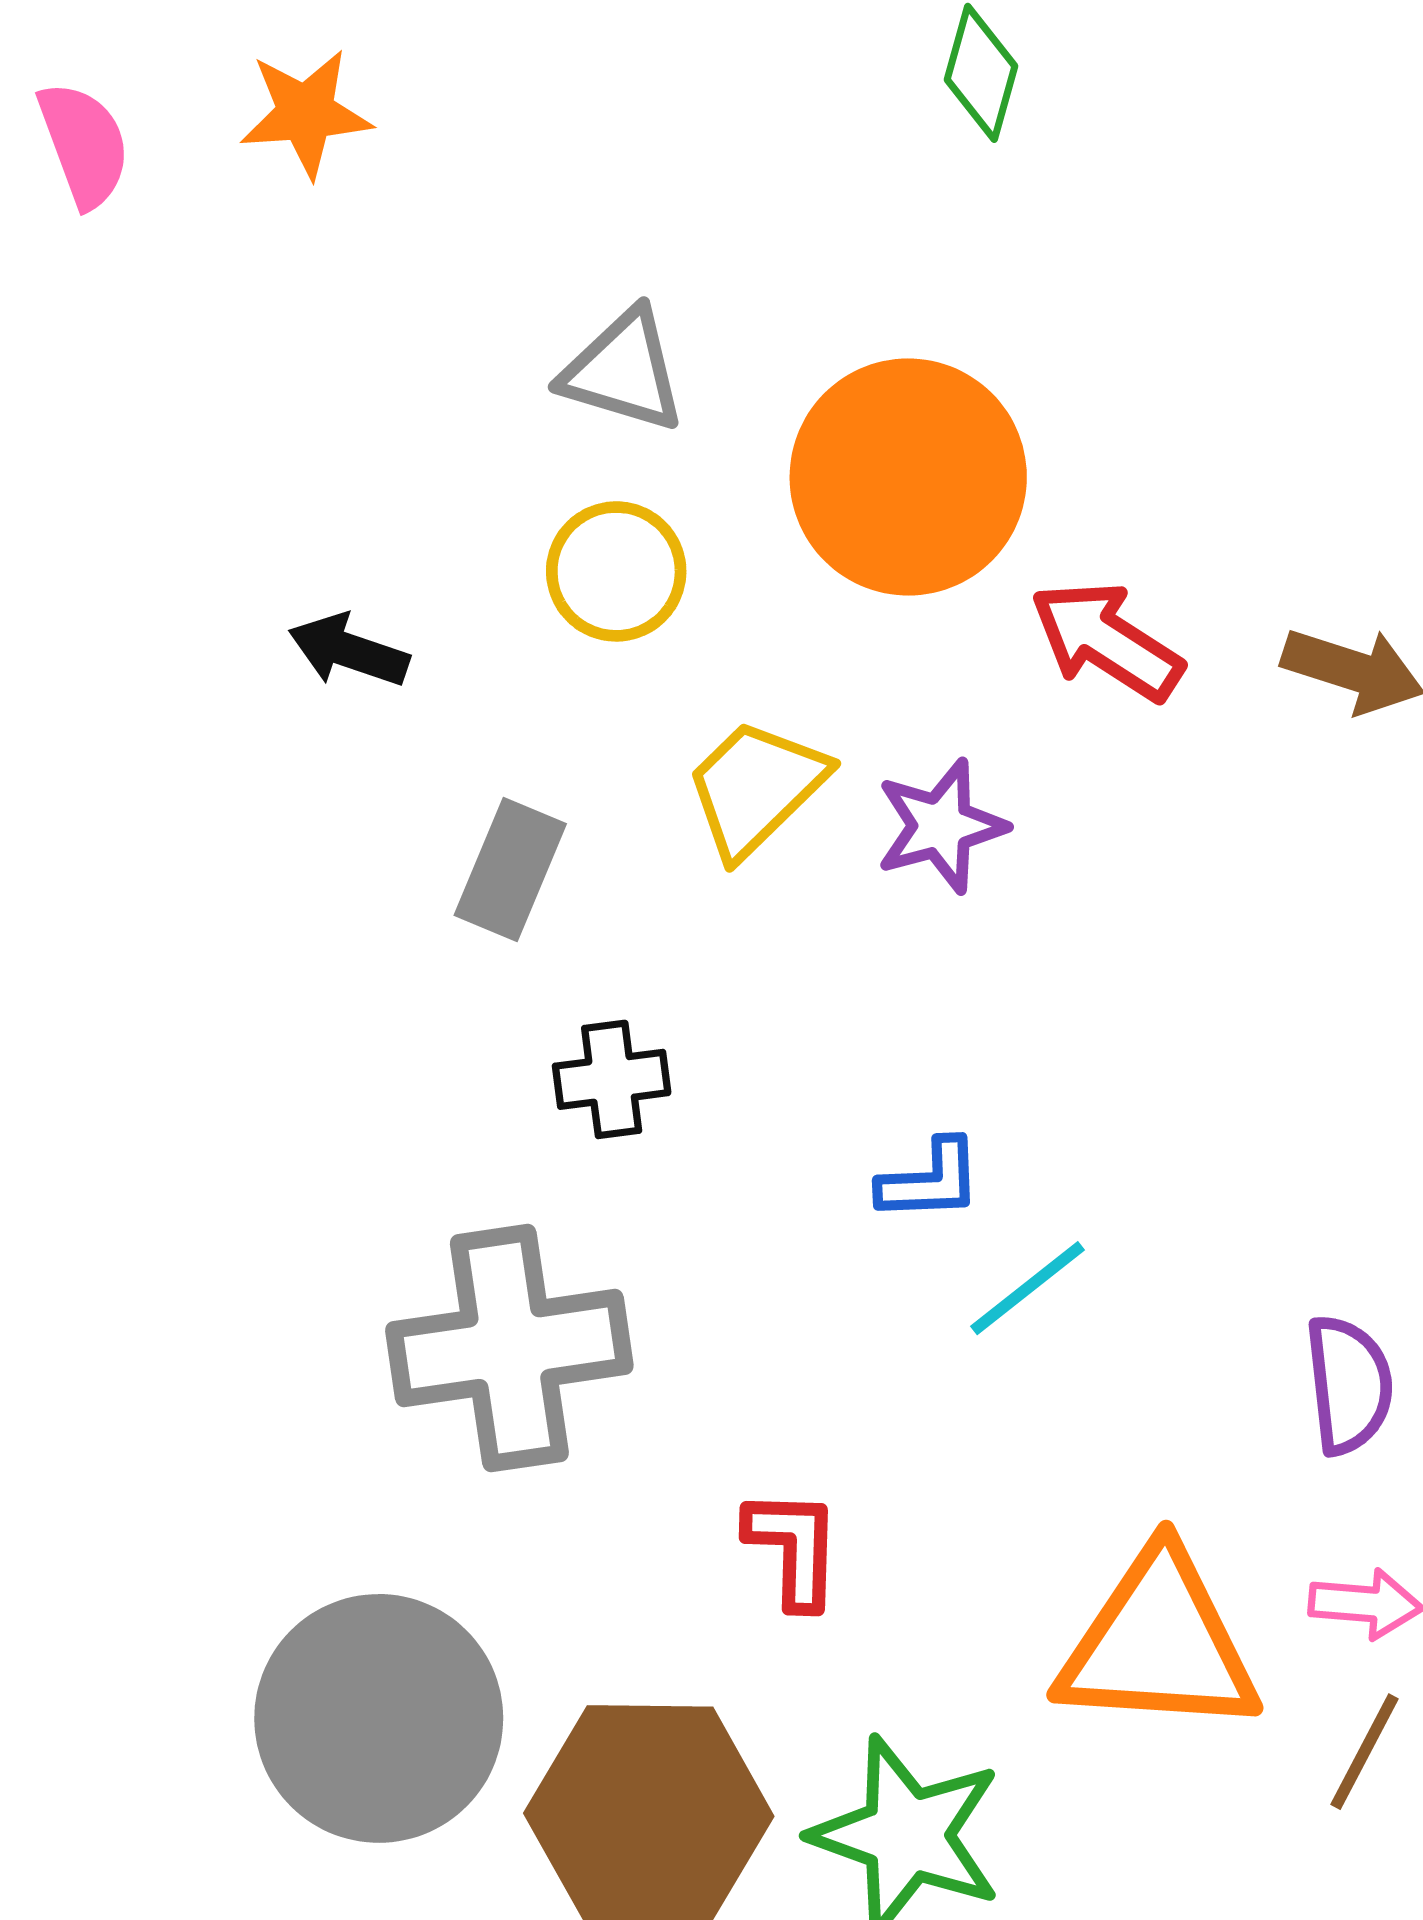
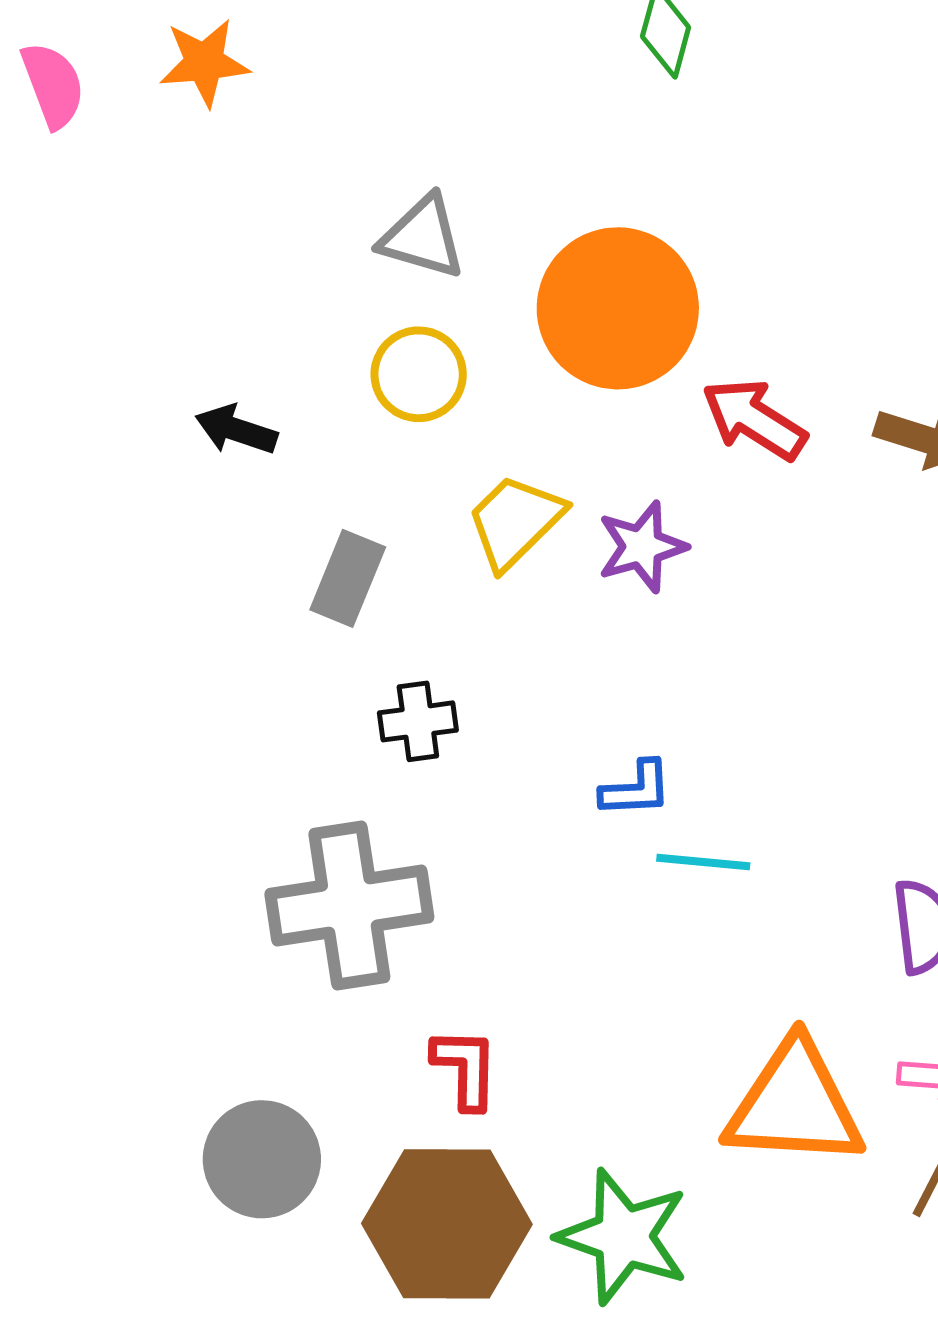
cyan line: (1028, 1288) -> (703, 862), turned 44
red L-shape: (793, 1548) -> (465, 1068), moved
gray circle: (379, 1718) -> (262, 1159), size x0.7

